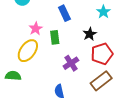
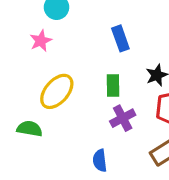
pink star: (36, 29) -> (41, 41), moved
green rectangle: (55, 37) -> (113, 85), moved

